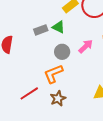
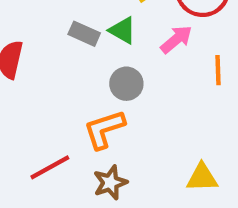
gray rectangle: (41, 30) -> (84, 34), turned 40
pink arrow: (86, 46) -> (176, 39), moved

